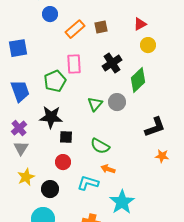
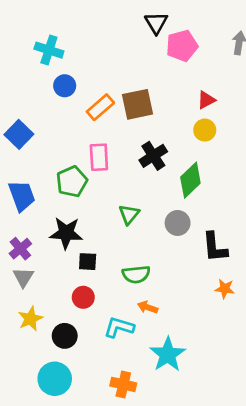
red triangle: (140, 24) -> (206, 100), moved
brown square: (101, 27) -> (138, 104), size x1.6
blue square: (18, 48) -> (19, 134), turned -36
gray circle: (117, 102) -> (178, 223), moved
black L-shape: (155, 127) -> (215, 247), turned 105
green semicircle: (100, 146) -> (136, 274), turned -36

